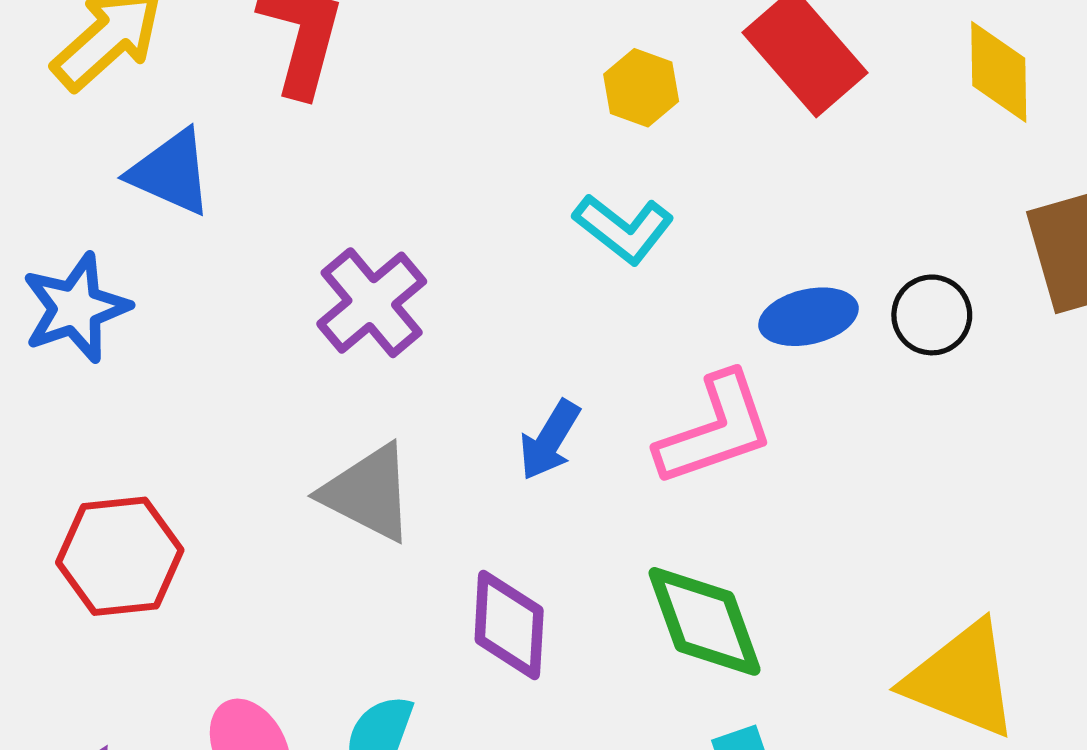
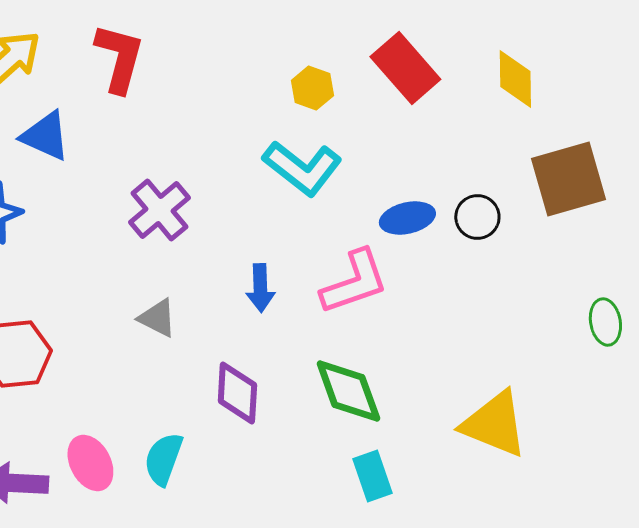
cyan L-shape: (624, 229) -> (302, 168), size x1.4
blue arrow: (550, 440) -> (260, 288), turned -33
gray triangle: (368, 493) -> (157, 318), size x0.7

